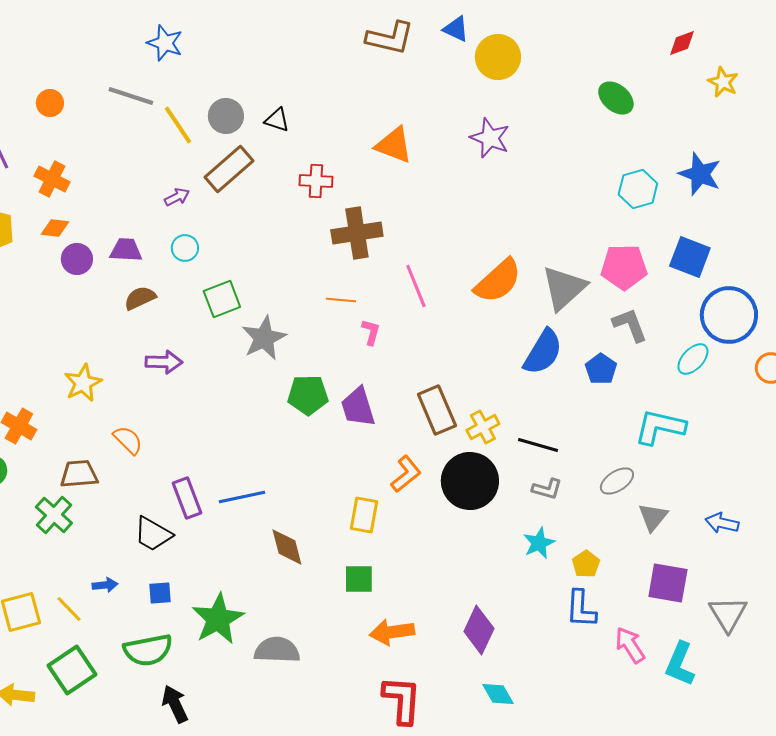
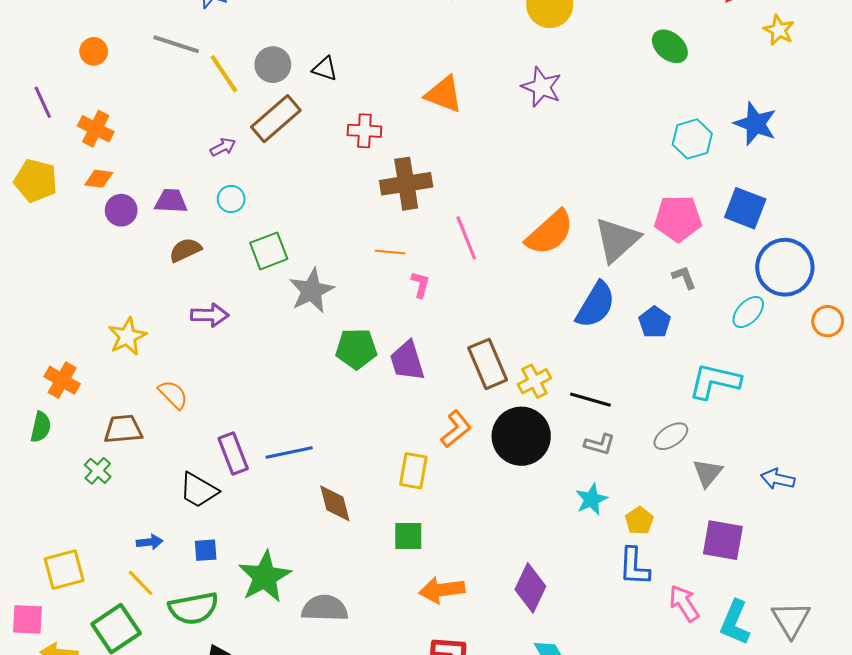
gray L-shape: (630, 325) -> (684, 277), size x0.7
green cross: (54, 515) -> (98, 471), size x0.7
yellow line: (69, 609) -> (140, 583), moved
gray triangle: (728, 614) -> (791, 619), moved

